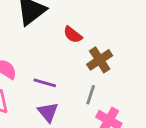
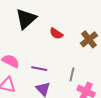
brown cross: (100, 60) -> (89, 39), moved

